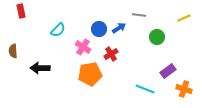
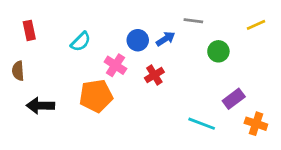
red rectangle: (21, 11) -> (29, 30), moved
black arrow: (40, 68) -> (40, 106), moved
orange pentagon: (90, 74) -> (96, 96), moved

